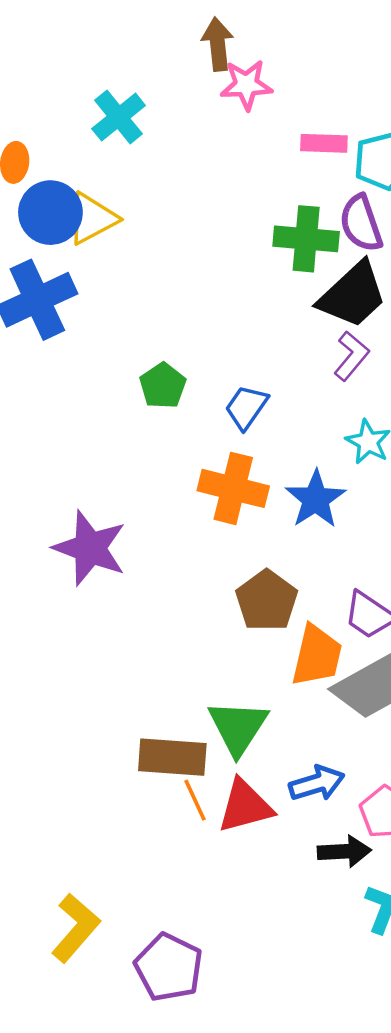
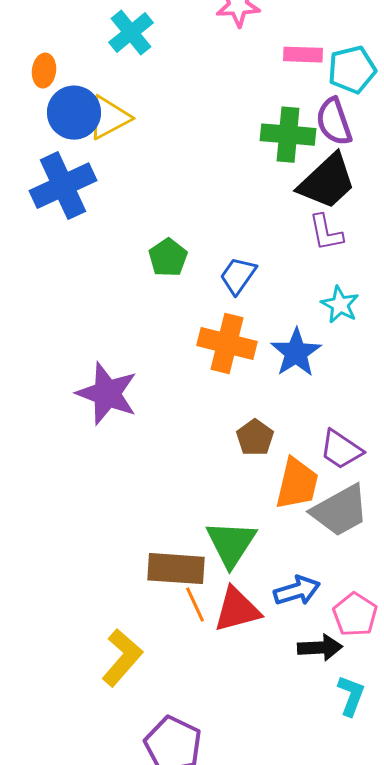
purple L-shape: (351, 356) -> (326, 233), turned 129
brown pentagon: (267, 601) -> (255, 438), size x0.7
yellow L-shape: (76, 928) -> (122, 658), moved

